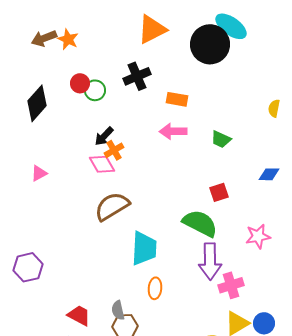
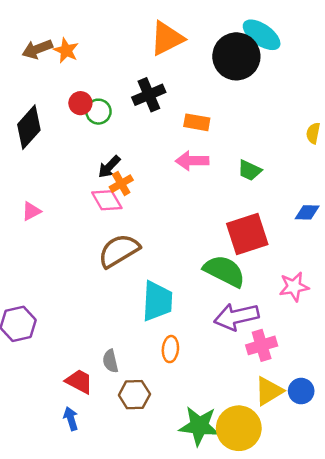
red square: (219, 192) -> (247, 234), size x1.8
purple arrow: (210, 261) -> (236, 317), turned 78
gray semicircle: (118, 310) -> (110, 361), moved

